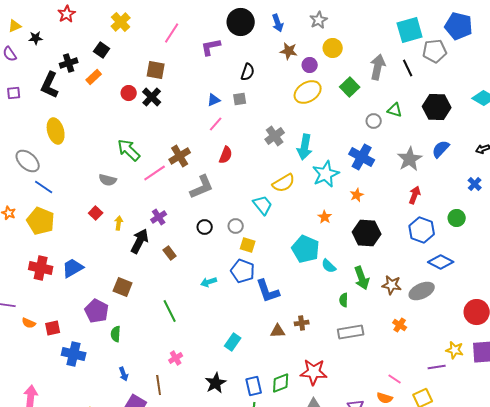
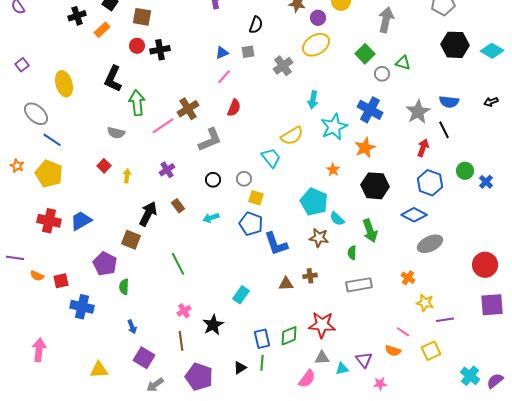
black line: (408, 68) -> (444, 130), moved
brown square: (156, 70) -> (142, 17), moved
black L-shape: (50, 85) -> (113, 79), moved
green square: (350, 87) -> (365, 54), moved
purple square: (14, 93) -> (22, 65), moved, turned -32
black cross: (152, 97) -> (160, 50), turned 36
black hexagon: (437, 107) -> (455, 45), moved
gray cross: (275, 136) -> (283, 66), moved
cyan arrow: (305, 147) -> (313, 100), size x0.7
blue semicircle: (441, 149) -> (449, 102), turned -126
green arrow: (129, 150) -> (137, 103), turned 40
blue cross: (475, 184) -> (486, 182), moved
orange star: (357, 195) -> (365, 148), size x1.5
black arrow: (140, 241) -> (148, 214), moved
blue diamond: (441, 262) -> (414, 215), moved
cyan arrow: (209, 282) -> (211, 218), moved
brown star: (392, 285) -> (319, 238), moved
yellow star: (455, 350) -> (425, 303), moved
black star: (216, 383) -> (213, 325), moved
brown line: (159, 385) -> (181, 341), moved

